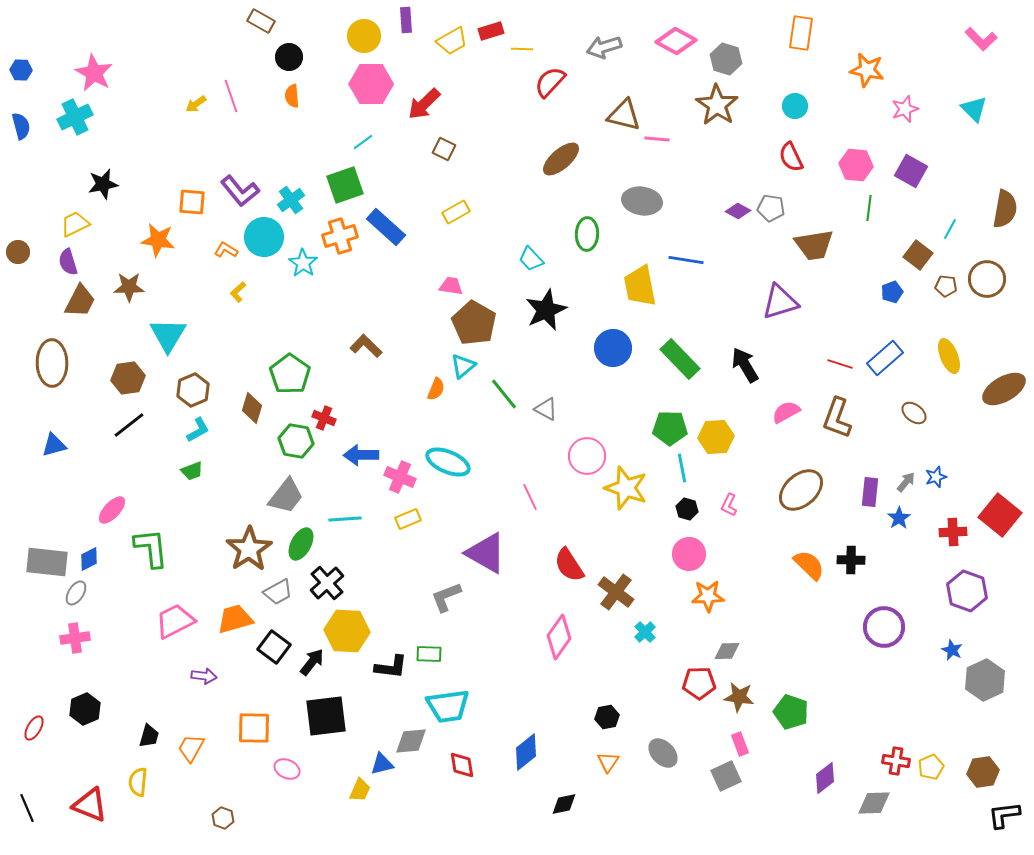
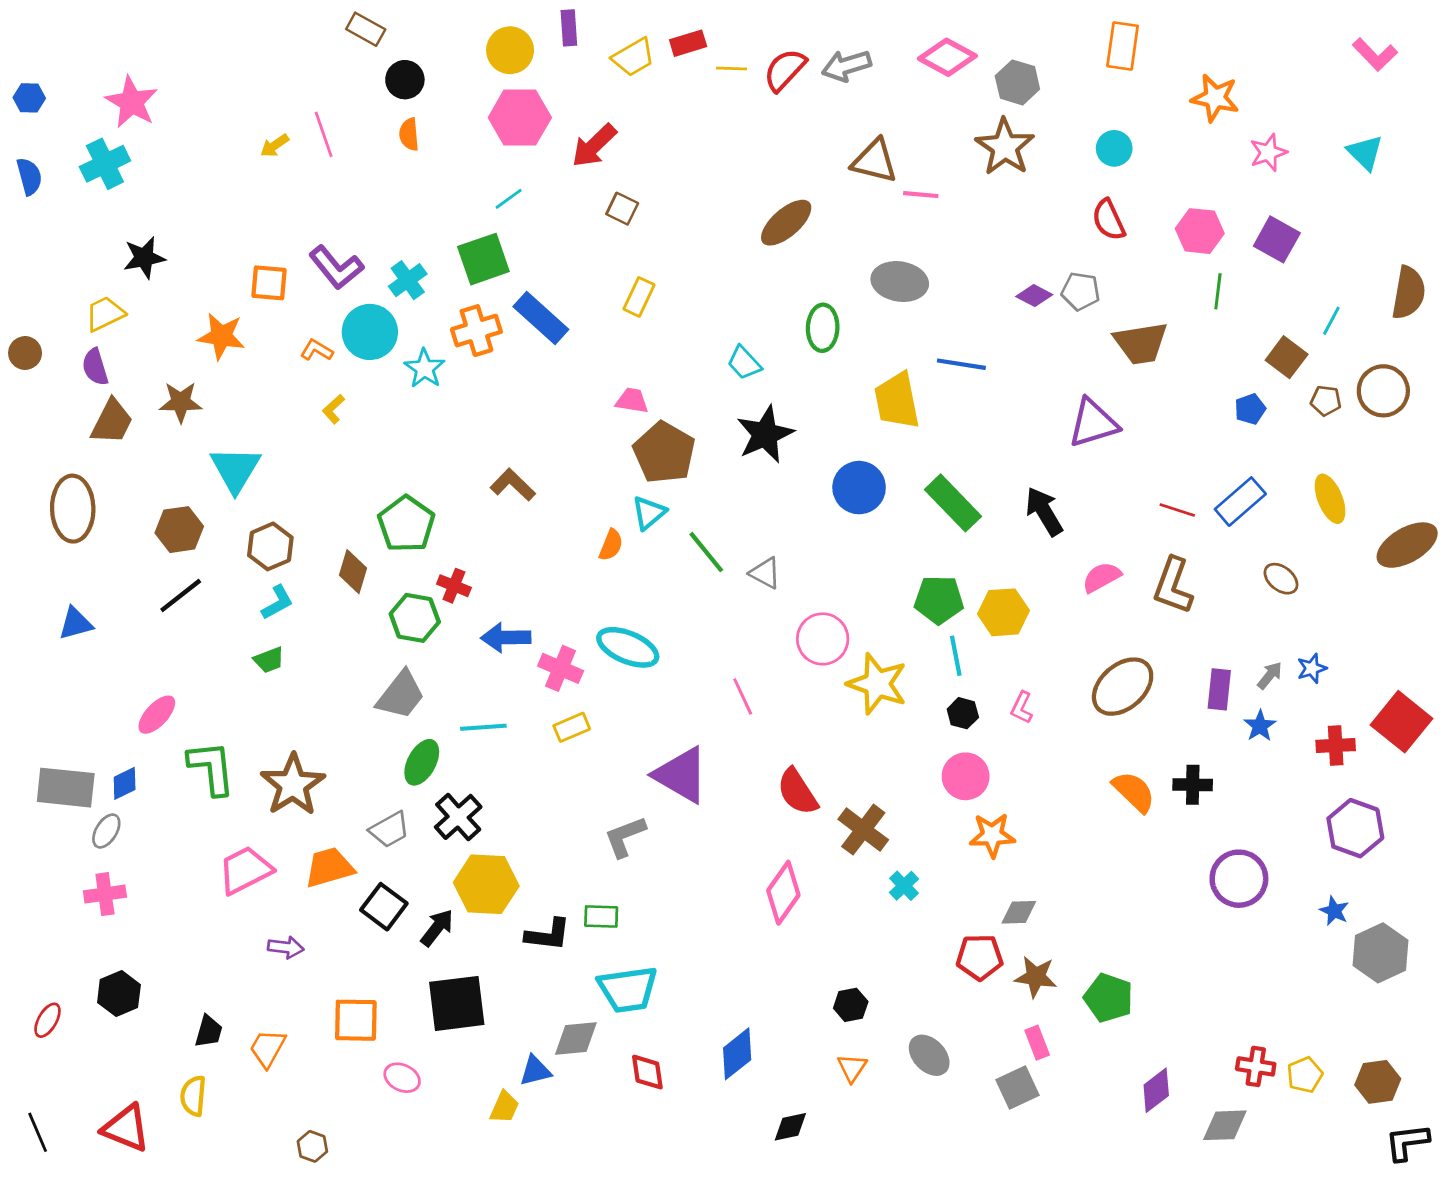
red semicircle: (550, 82) -> (785, 70), moved
yellow rectangle: (456, 212) -> (639, 297), turned -36
brown star: (249, 549) -> (293, 785), moved

